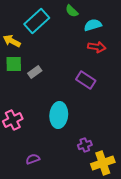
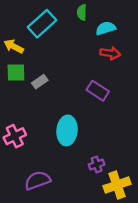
green semicircle: (72, 11) -> (82, 12), turned 48
purple semicircle: (33, 159) -> (37, 180), size x1.6

